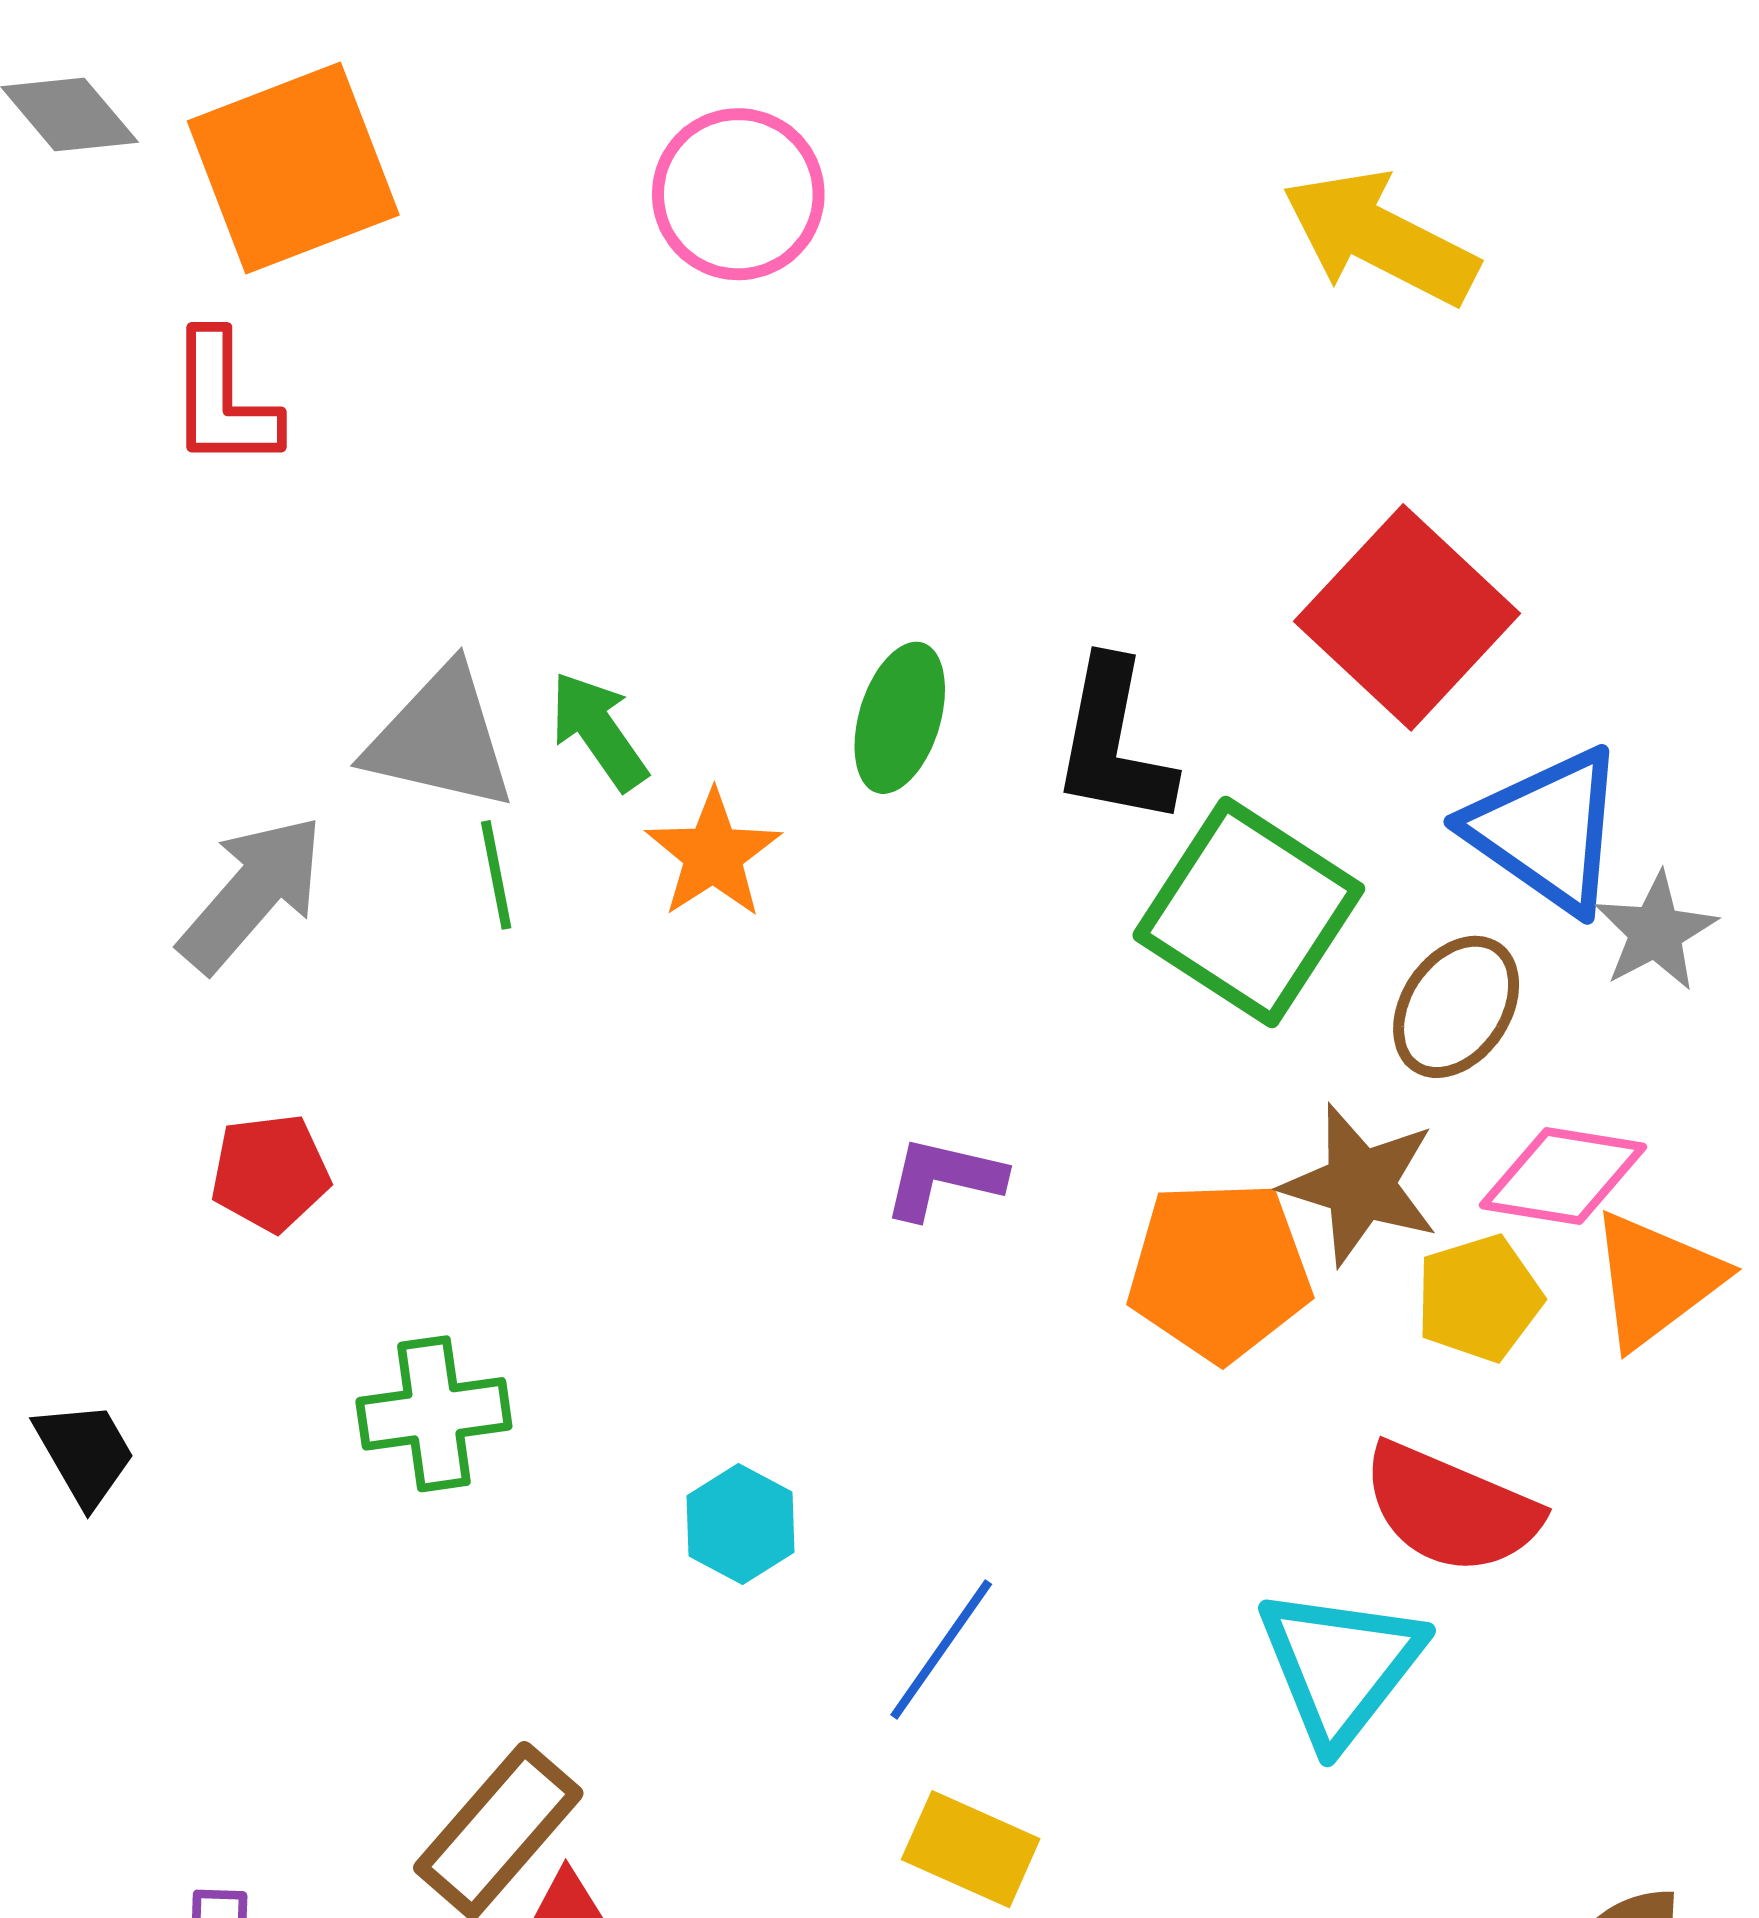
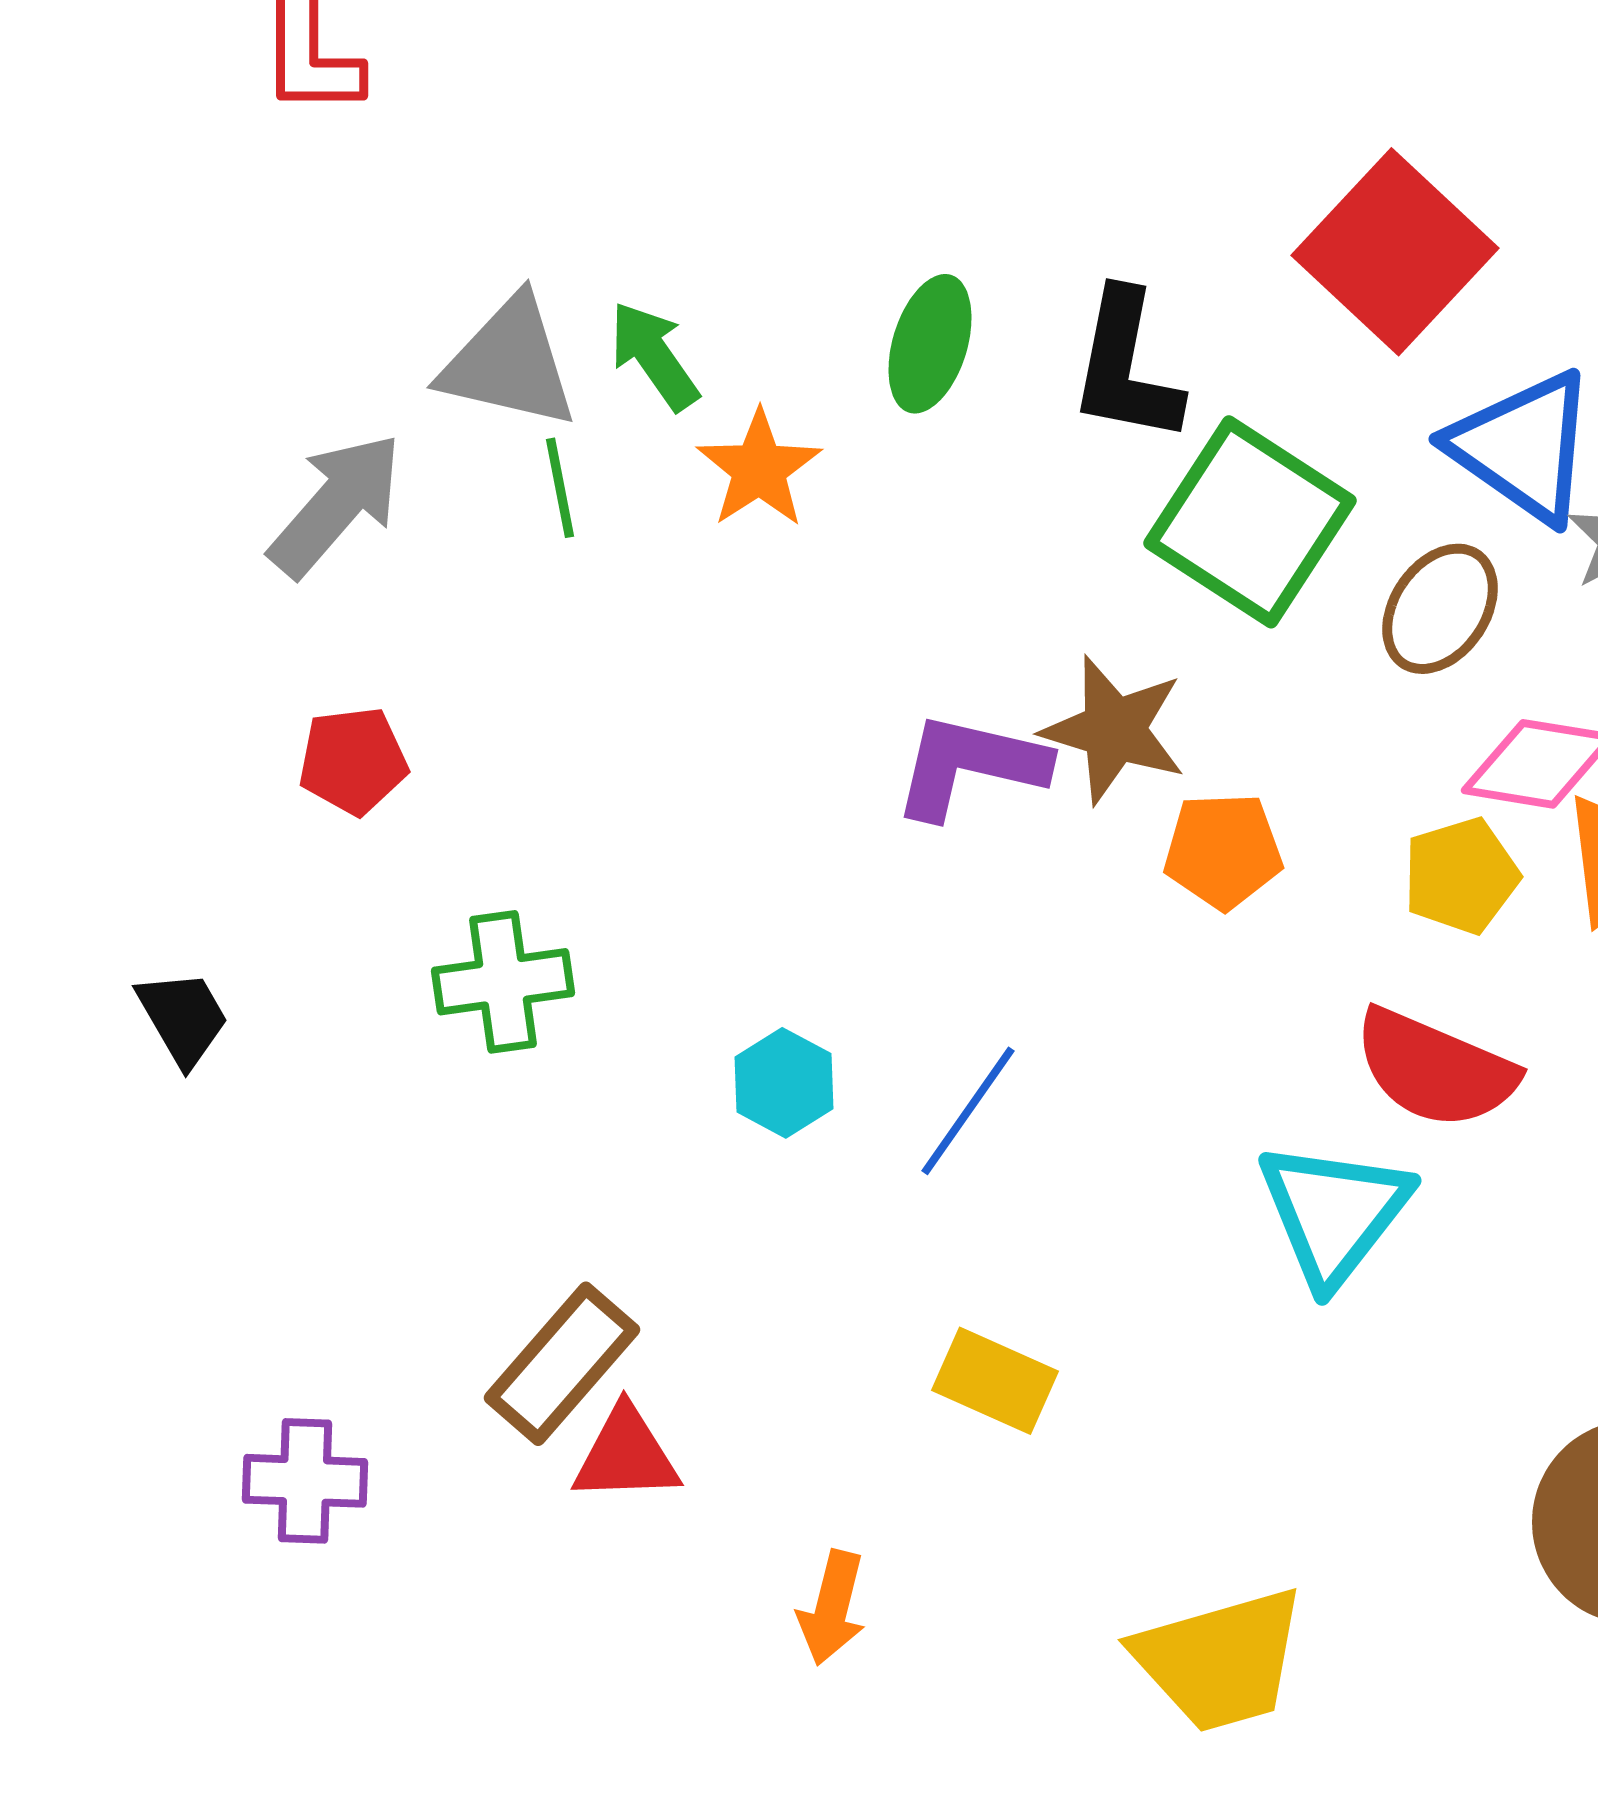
purple L-shape: (943, 1178) -> (970, 766), size x1.4
brown star: (1360, 1185) -> (1114, 730), moved
orange pentagon: (1219, 1271) -> (1223, 851), size x0.7
blue line: (941, 1649) -> (968, 1111), moved

